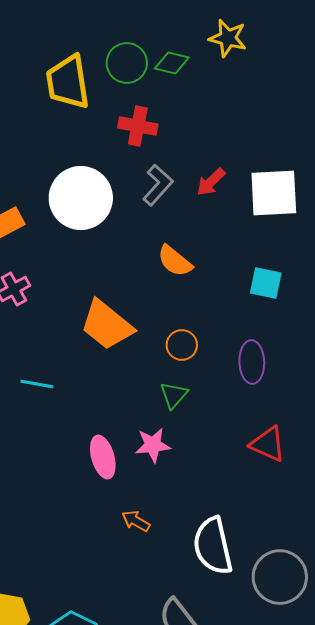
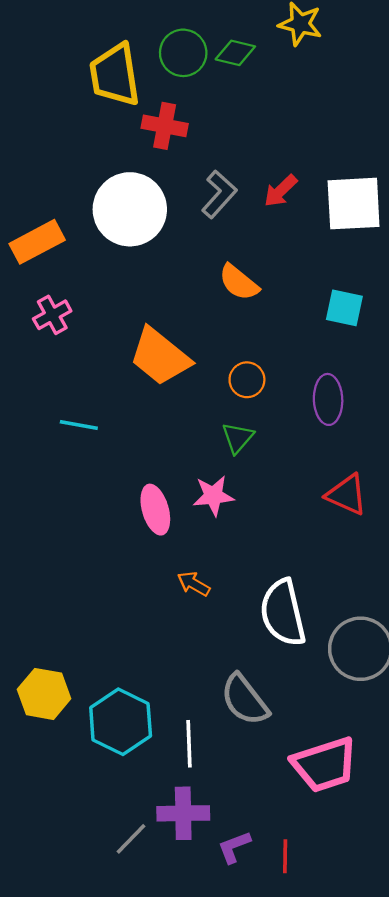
red cross: (138, 126) -> (165, 126), moved

